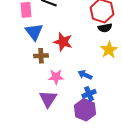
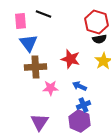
red star: (63, 42) -> (70, 59), moved
brown cross: (41, 56) -> (35, 67), size x1.5
purple triangle: (48, 99) -> (39, 122), moved

